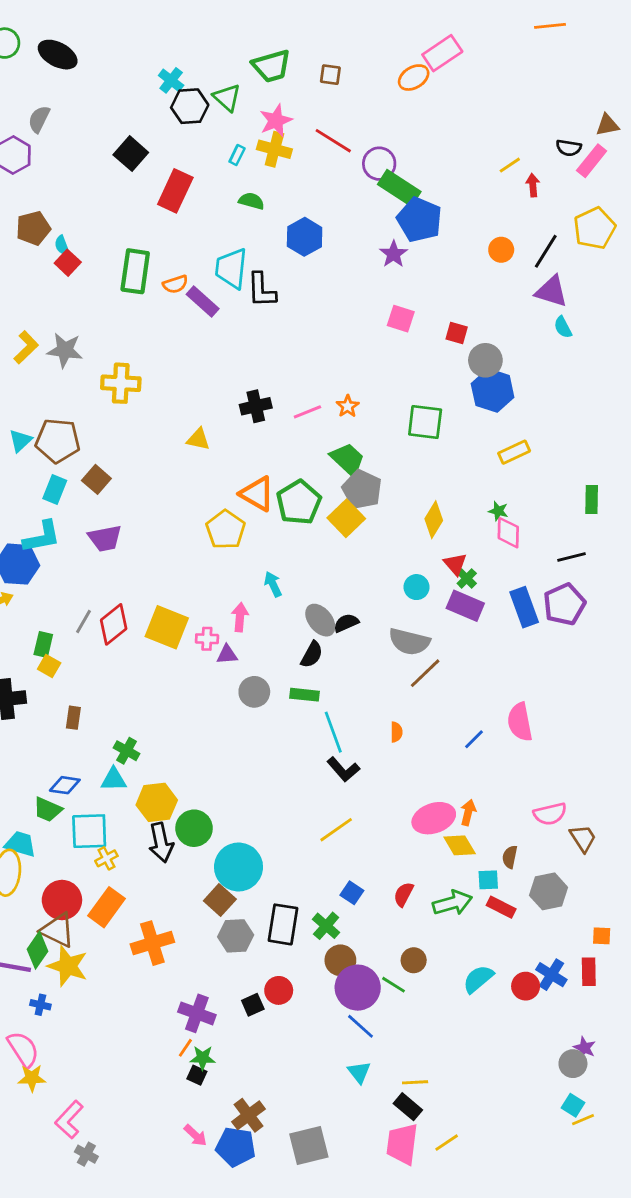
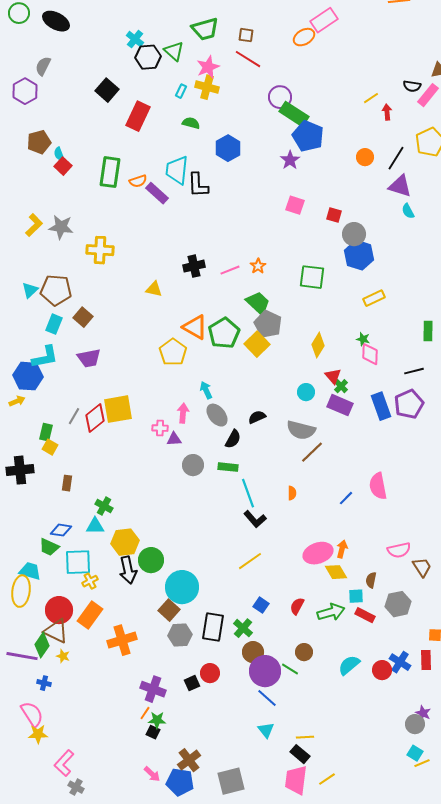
red line: (333, 141) -> (248, 59), moved
gray ellipse: (320, 620) -> (217, 415), moved
yellow square: (167, 627) -> (118, 409), moved, turned -32
yellow star: (68, 966) -> (63, 656), size x0.5

